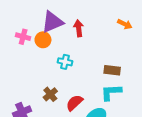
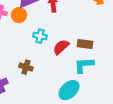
brown cross: (50, 94) -> (26, 67), turned -32
red semicircle: (74, 103) -> (61, 47), moved

